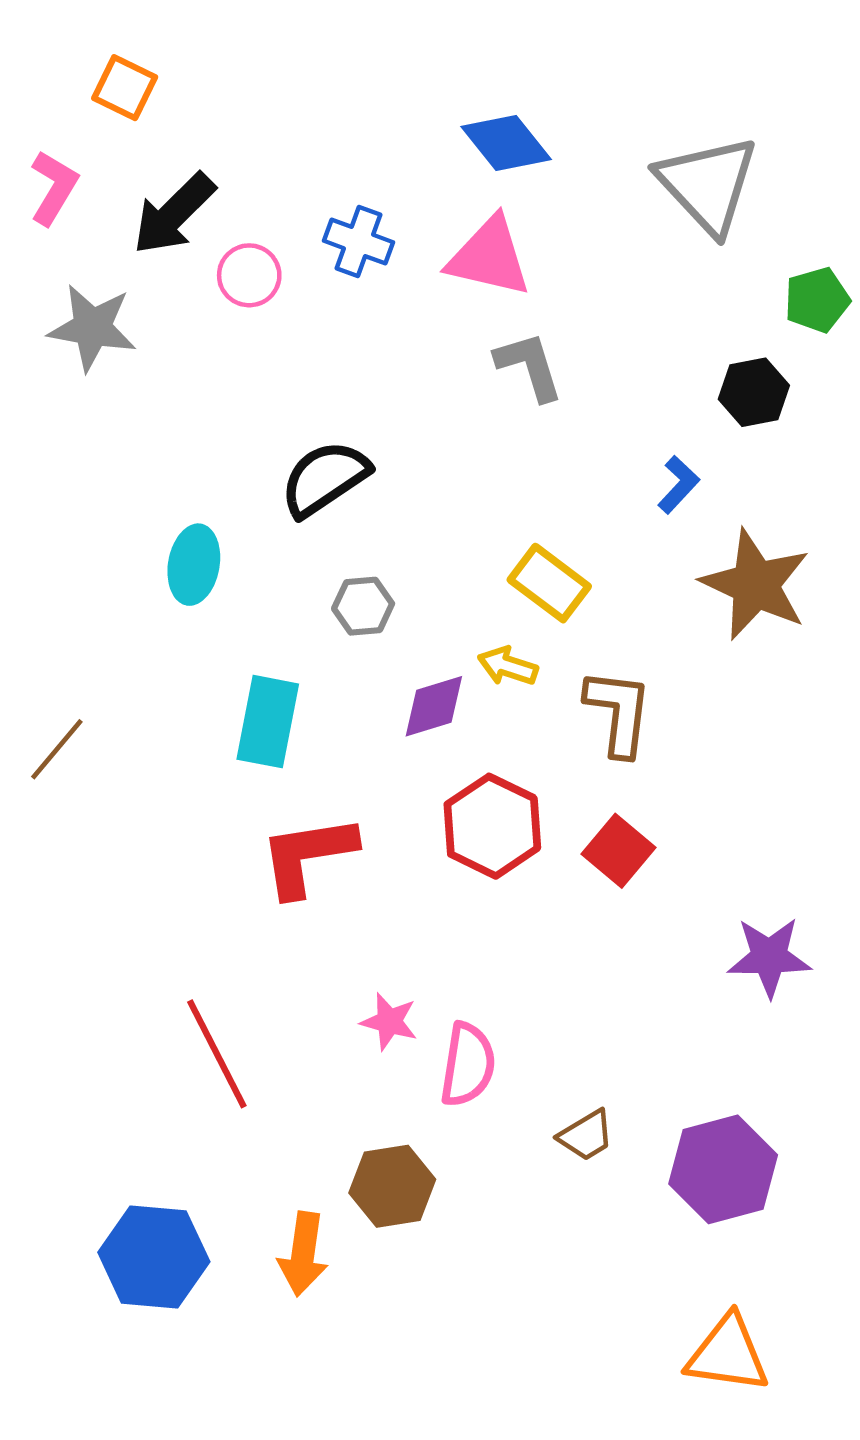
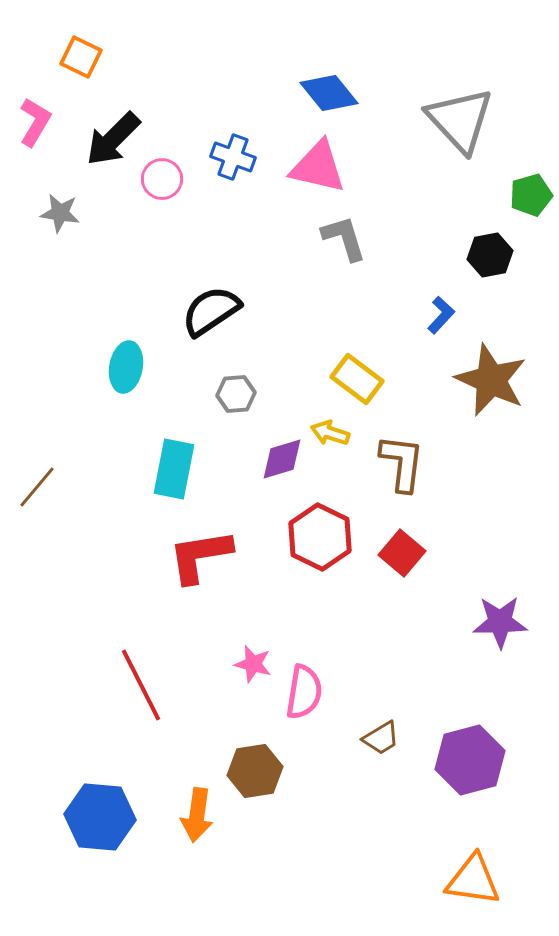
gray star: (92, 328) -> (60, 213), size x0.7

